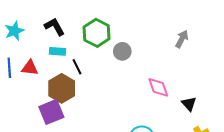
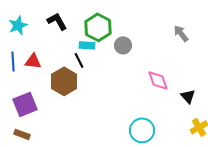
gray arrow: (182, 39) -> (181, 33), turned -66
cyan rectangle: (58, 51) -> (87, 45), moved
purple square: (51, 112) -> (25, 104), moved

